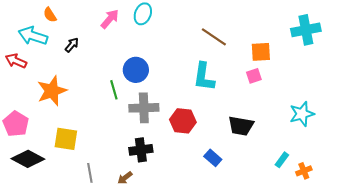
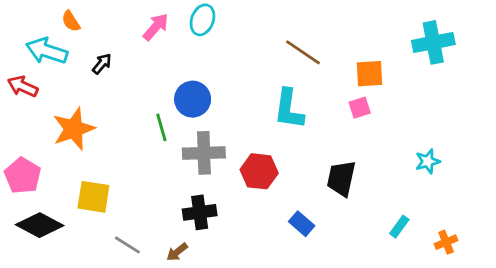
cyan star: (302, 114) -> (428, 161), size x0.7
black trapezoid: (241, 126) -> (341, 178), turned 92
orange cross: (304, 171) -> (446, 242), moved
gray line: (90, 173) -> (127, 245), turned -48

